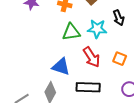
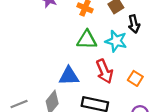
black arrow: (119, 18) -> (134, 24), moved
blue triangle: (61, 67) -> (69, 76), turned -30

